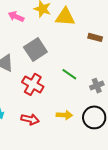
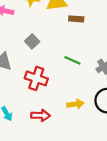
brown rectangle: (95, 37) -> (76, 19), moved
gray square: (35, 50) -> (32, 41), size x0.6

